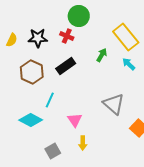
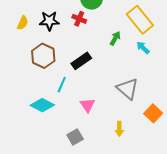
black rectangle: (66, 66) -> (81, 61), moved
yellow arrow: (83, 143) -> (119, 129), moved
gray square: (53, 151) -> (75, 137), moved

